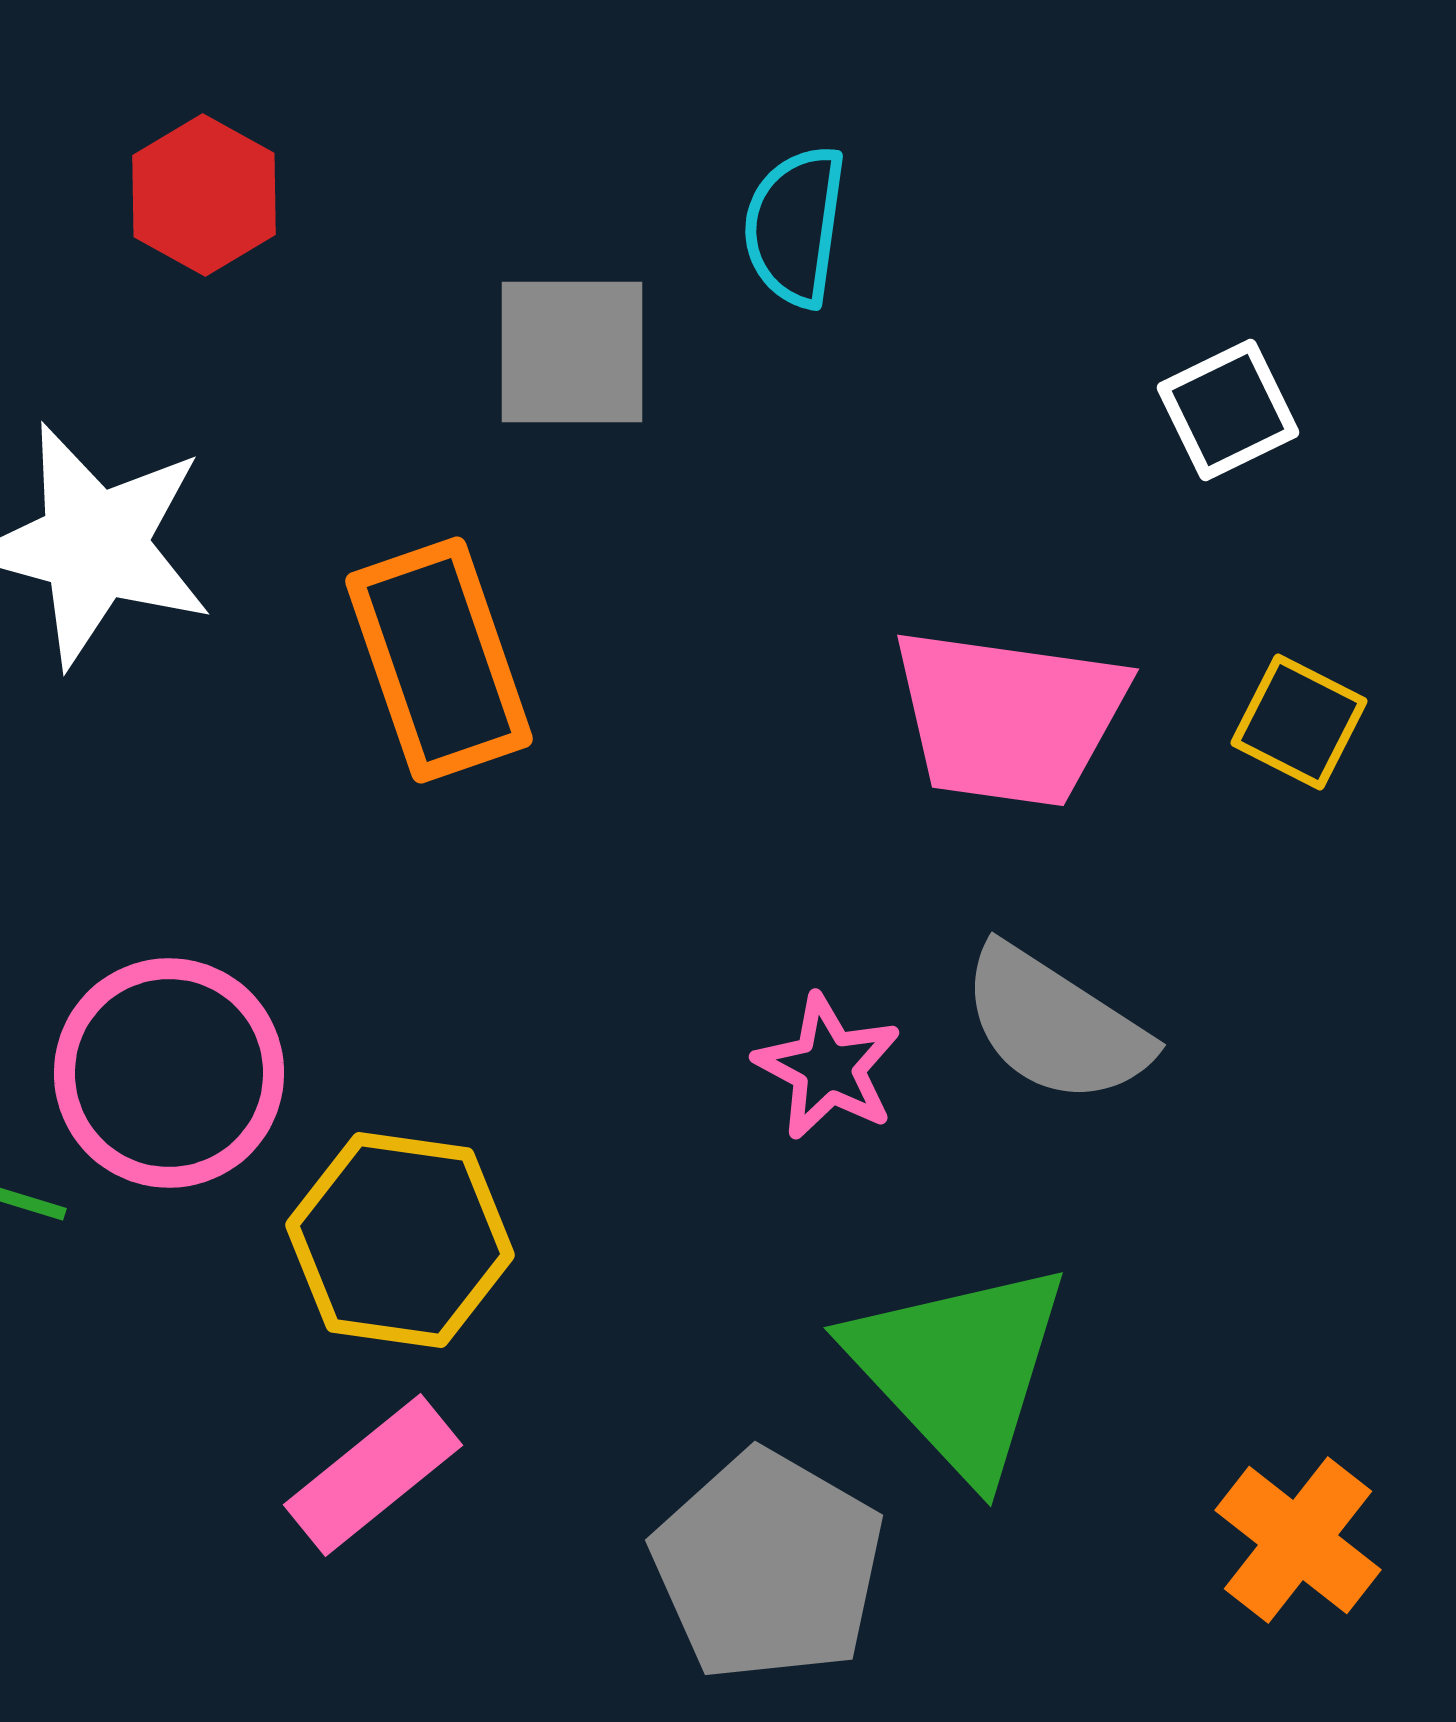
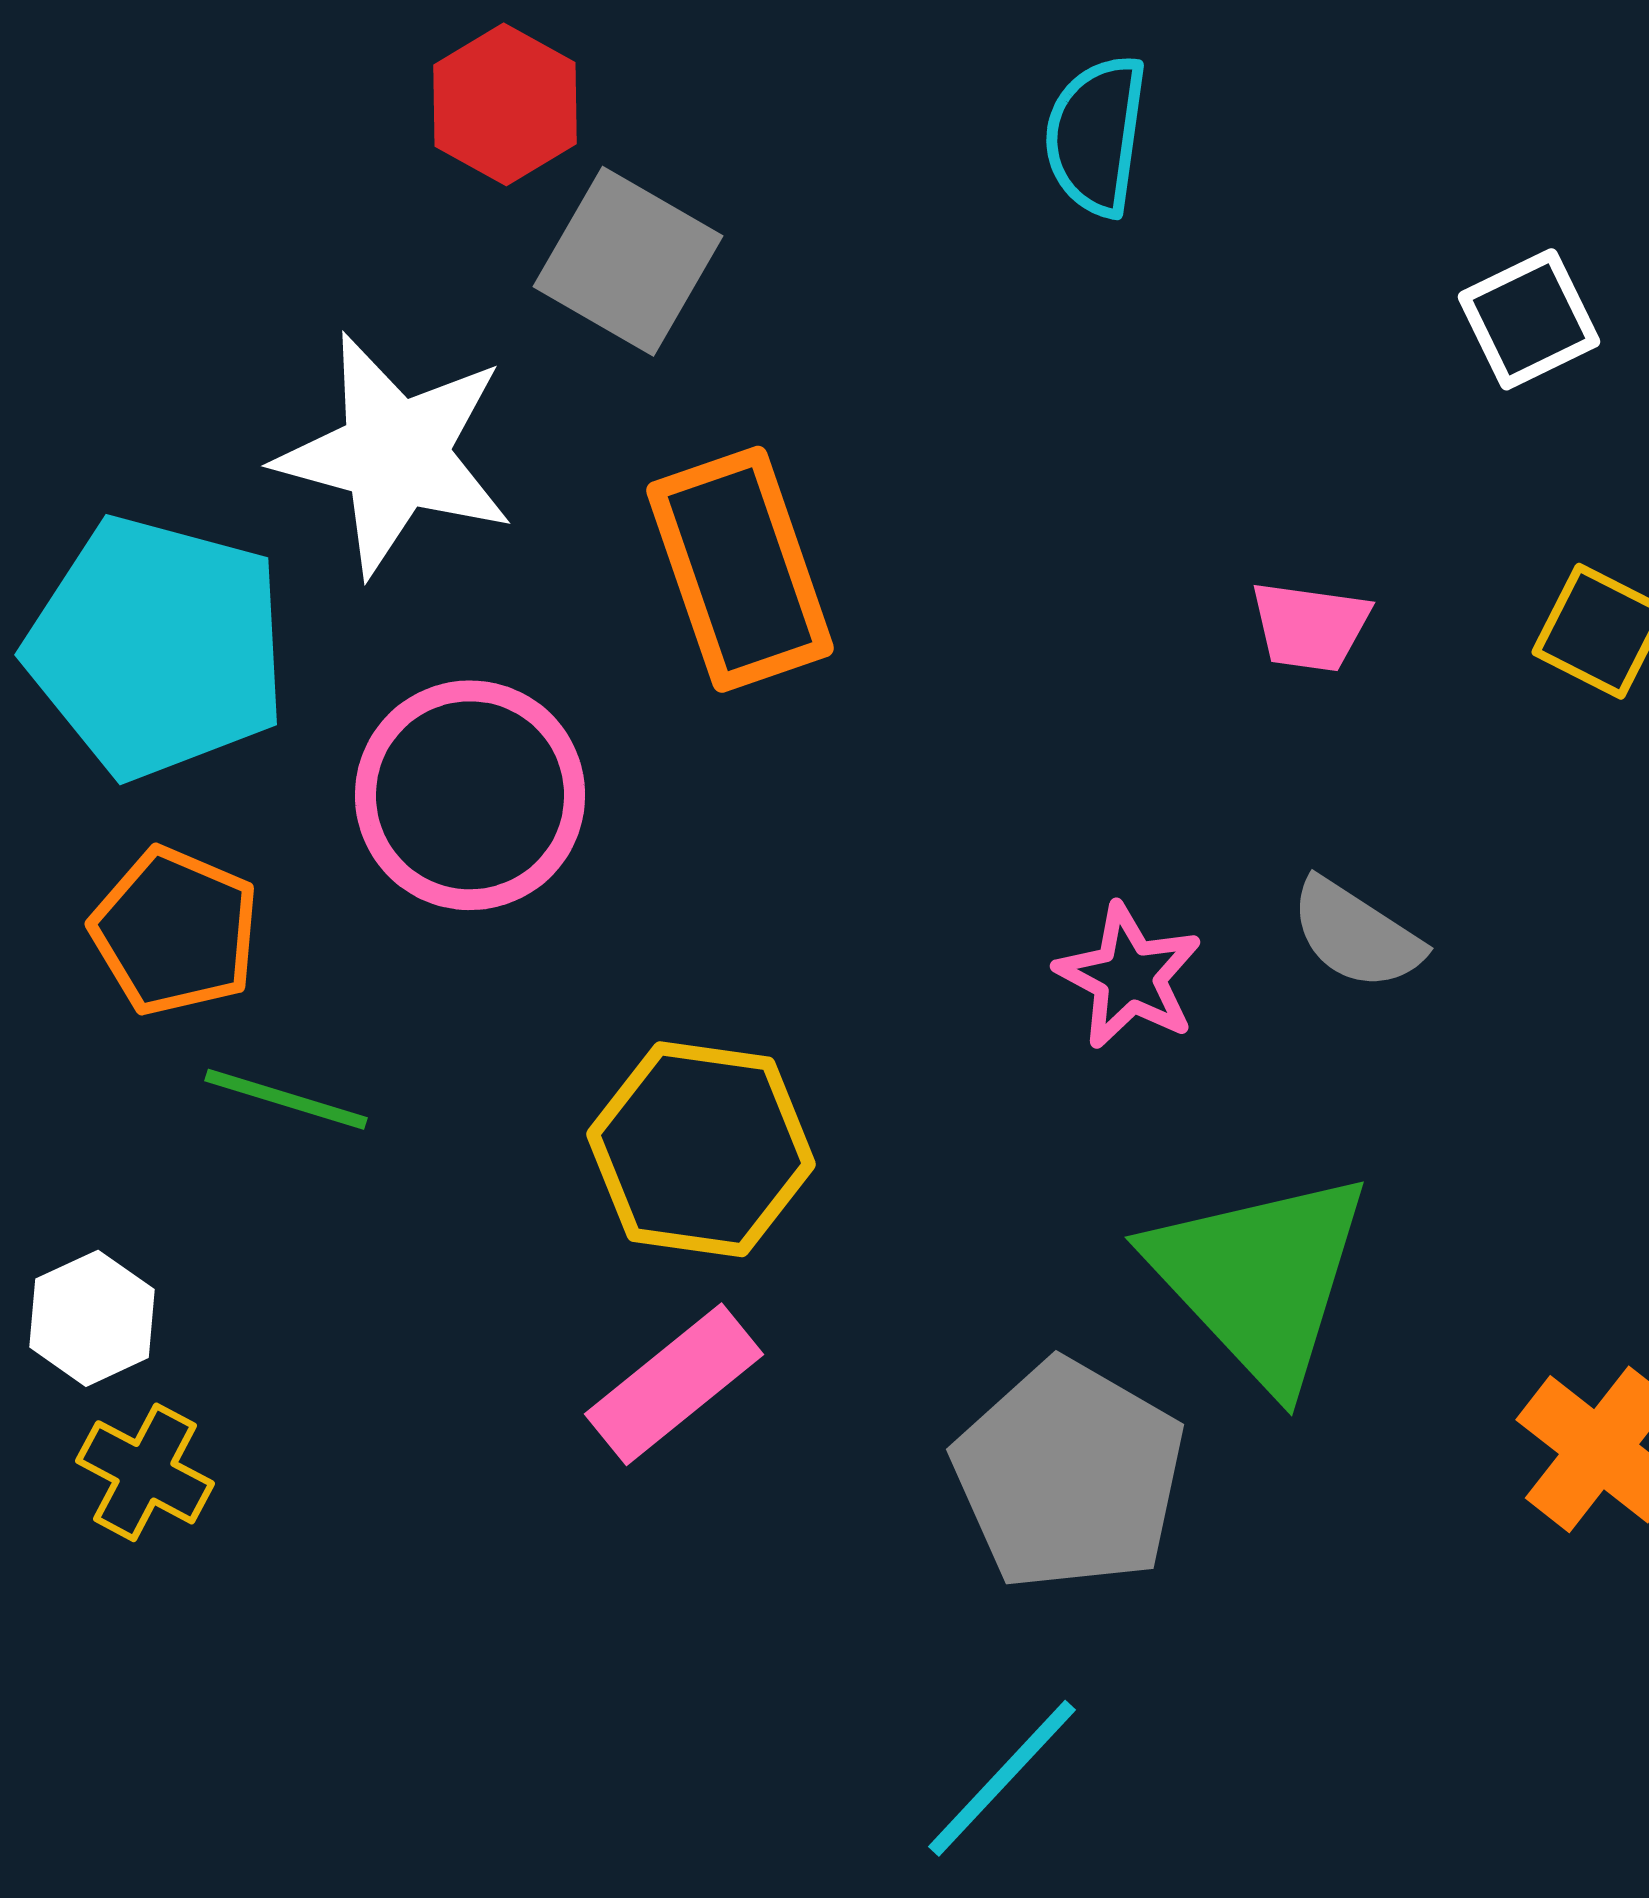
gray square: (572, 352) -> (628, 261), moved, turned 30
pink trapezoid: (1009, 717) -> (1310, 626), size x0.5
gray semicircle: (1055, 1025) -> (1356, 934), size x0.7
pink circle: (169, 1073) -> (470, 795), moved

